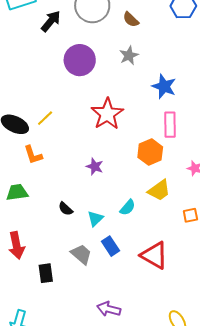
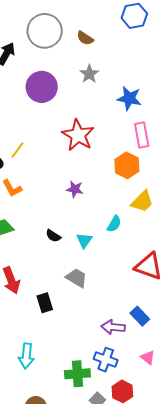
blue rectangle: (111, 246) -> (140, 316), moved

